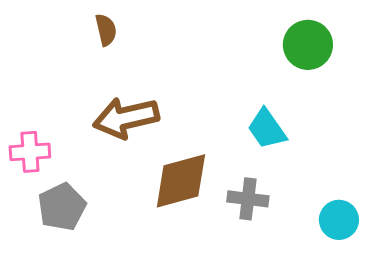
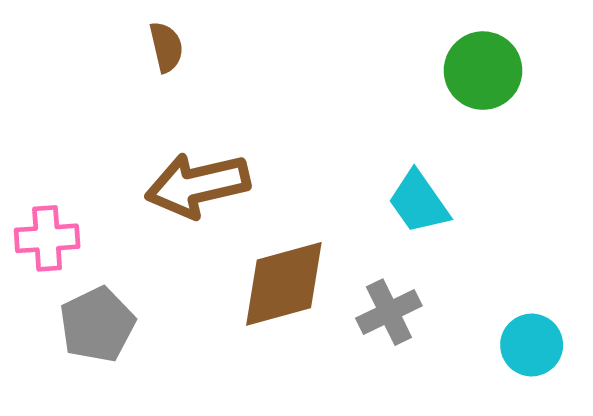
gray cross: (248, 199) -> (389, 312), turned -33

